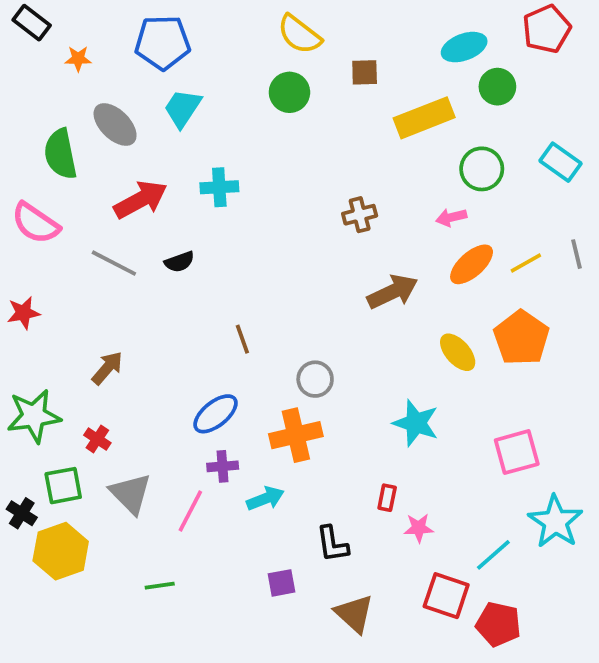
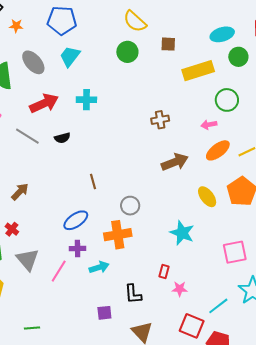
green line: (160, 586) -> (32, 328), moved

